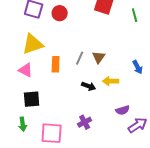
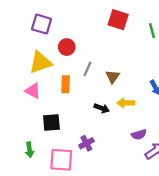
red circle: (60, 13) -> (67, 47), moved
gray line: (80, 58) -> (87, 69), moved
black square: (32, 99) -> (51, 122), moved
purple cross: (85, 122) -> (86, 143), moved

